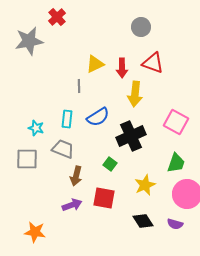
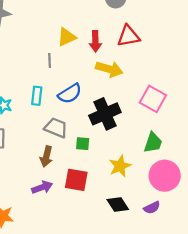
red triangle: (153, 63) -> (128, 36), turned -30
yellow arrow: (135, 94) -> (109, 69), turned -80
gray trapezoid: (63, 149) -> (56, 128), moved
green square: (110, 164) -> (83, 144), turned -32
purple semicircle: (175, 224) -> (152, 208), turned -42

